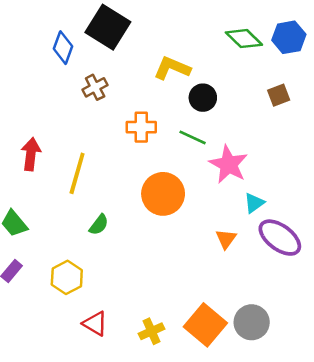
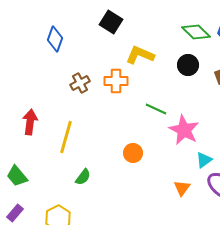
black square: (108, 27) -> (111, 22), moved, size x0.7
brown cross: (95, 87) -> (80, 83), moved
black circle: (203, 98) -> (188, 65), moved
orange cross: (141, 127) -> (116, 81), moved
orange circle: (163, 194) -> (133, 153), size x0.6

